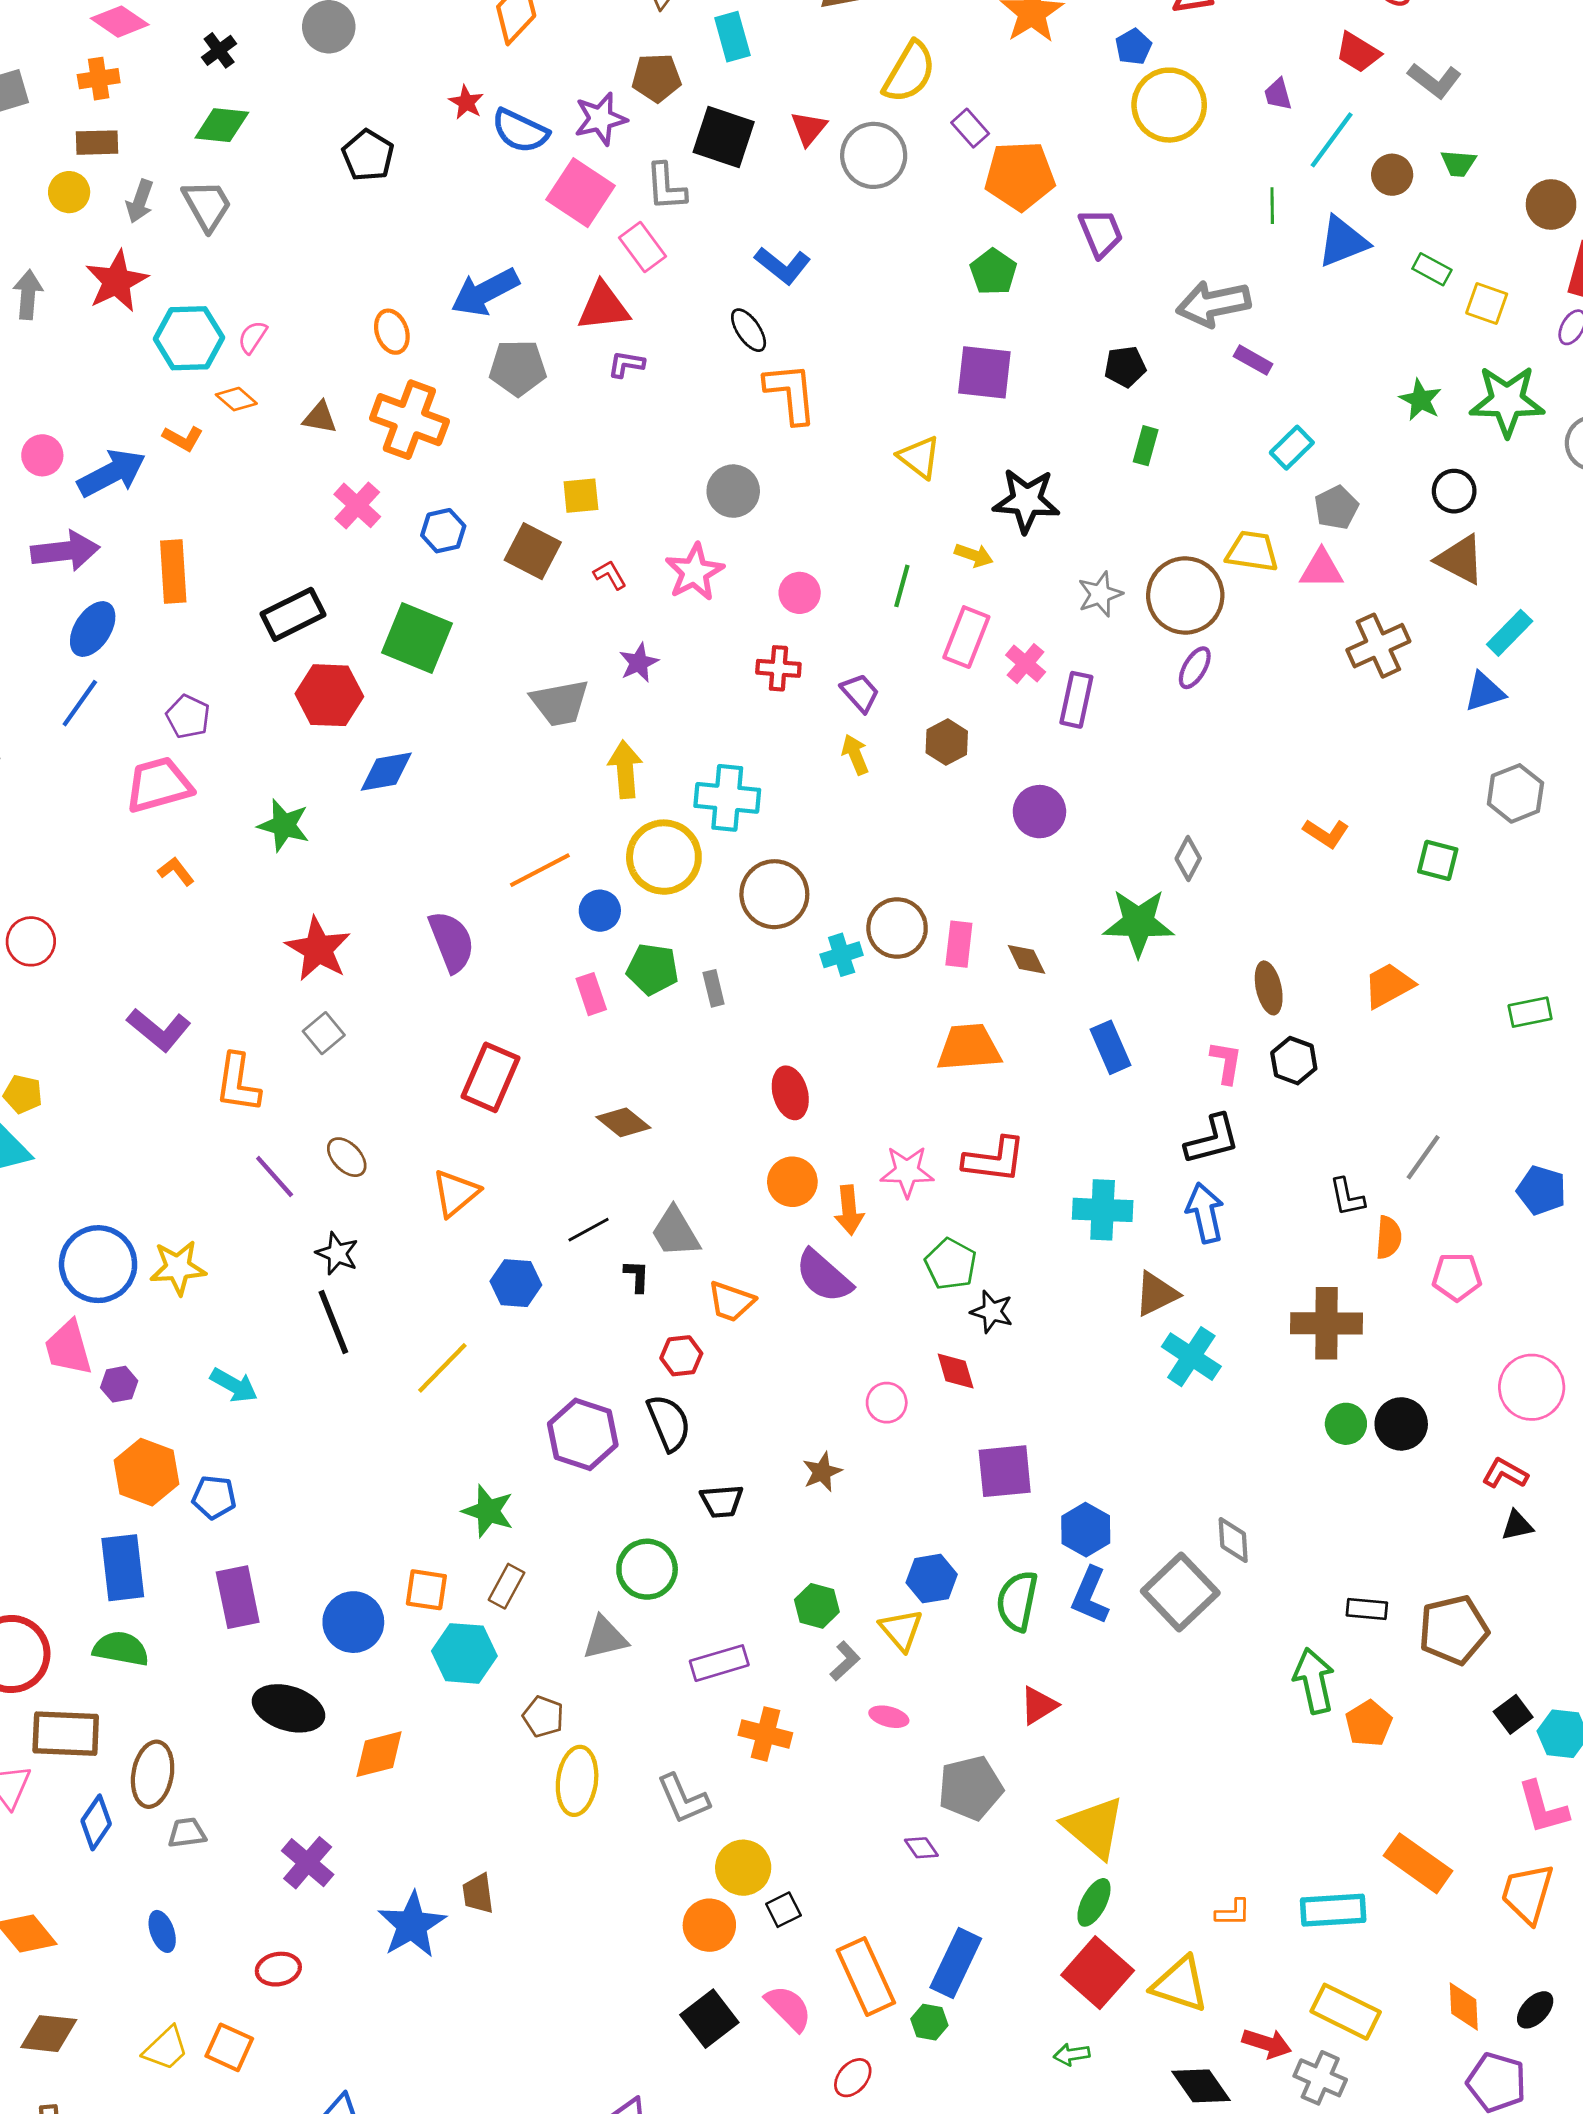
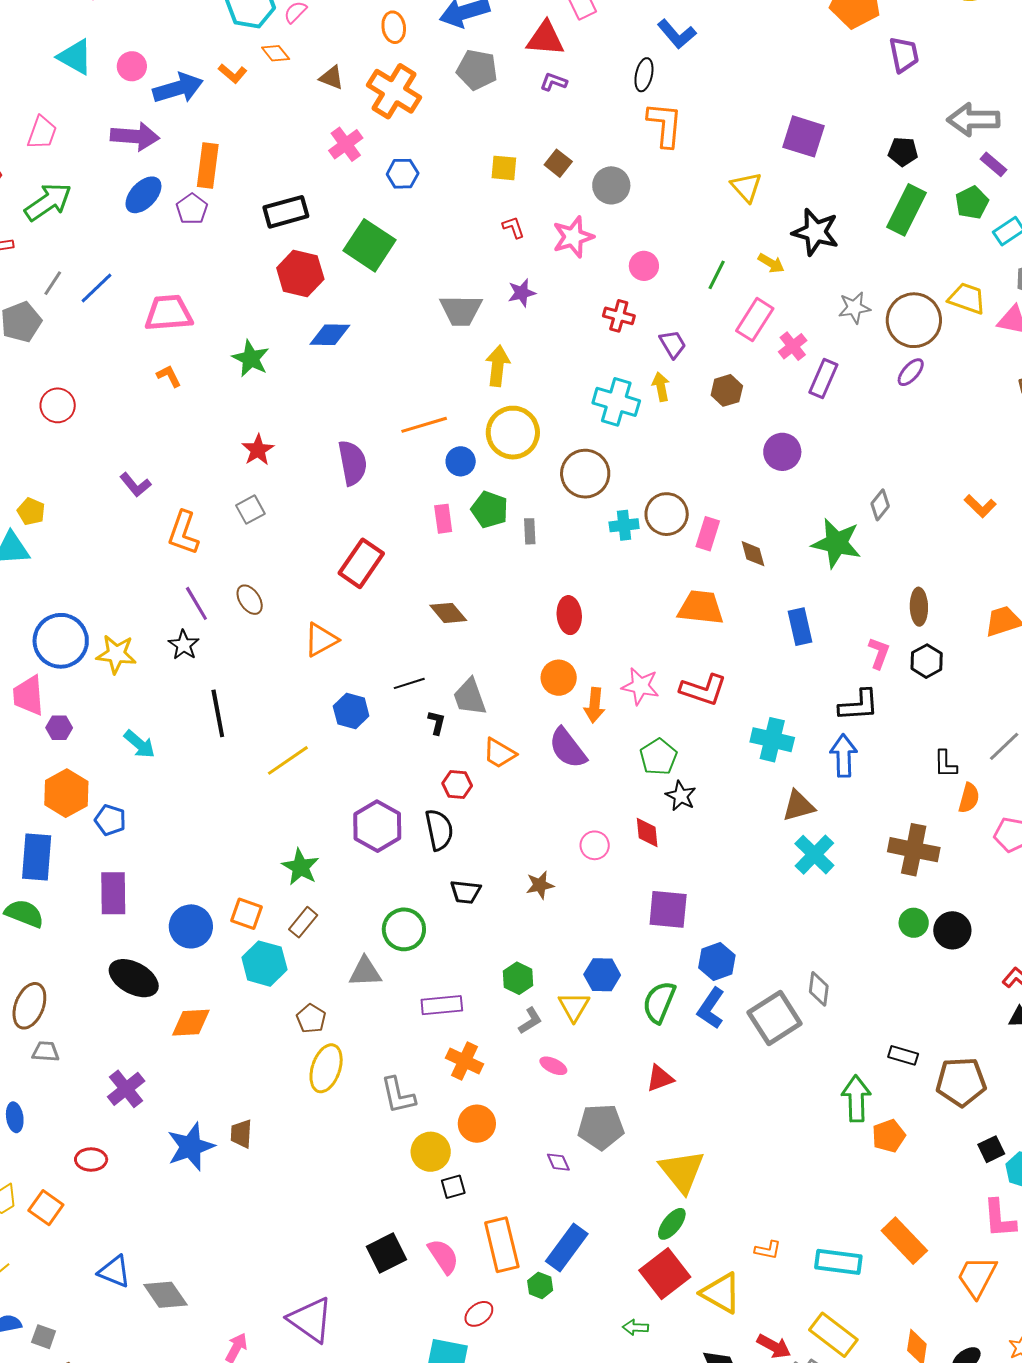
green pentagon: (993, 272) -> (972, 203), moved
black ellipse: (749, 330) -> (644, 75), turned 36
green rectangle: (1146, 446) -> (907, 210), size x1.8
brown square: (533, 551) -> (558, 163), moved, size x0.7
blue line: (80, 703) -> (97, 288), moved
purple pentagon: (188, 717) -> (192, 209), moved
cyan cross: (727, 798) -> (616, 402), moved
red star: (318, 949) -> (258, 450), size x0.7
purple L-shape: (159, 1030) -> (135, 485), size x0.7
black star: (337, 1253) -> (184, 645), moved
orange circle: (709, 1925) -> (477, 1124), moved

